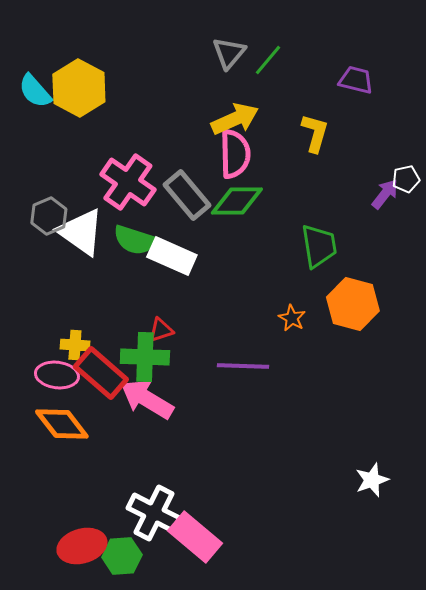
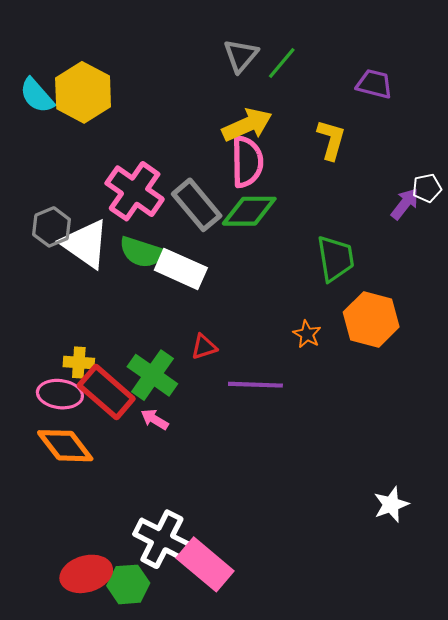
red triangle: (161, 330) -> (204, 347), moved
green cross: (145, 357) -> (152, 375), turned 33
pink arrow: (147, 399) -> (155, 419), size x0.5

